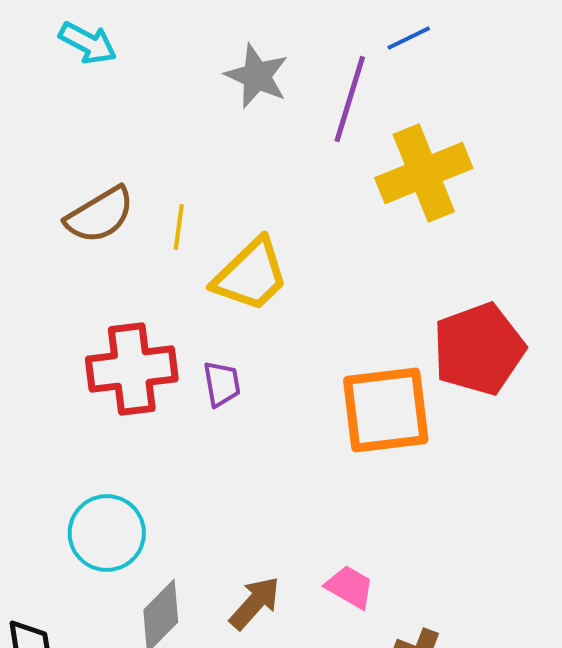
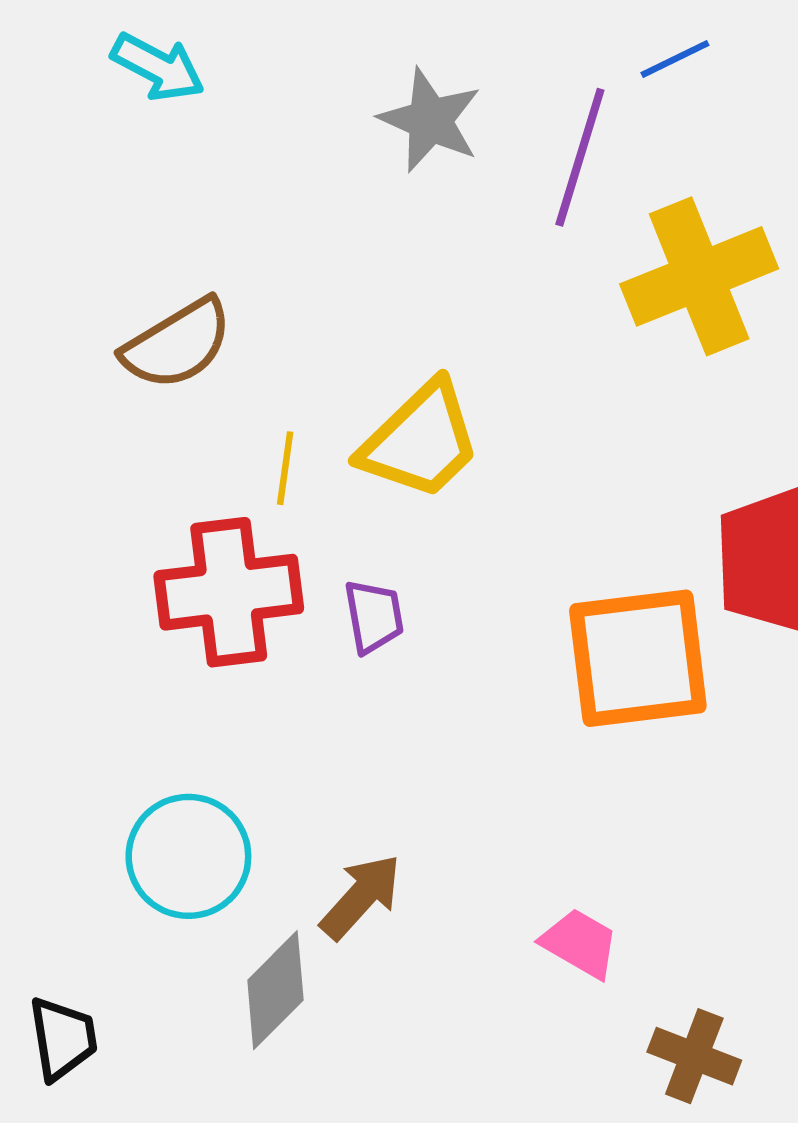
yellow line: (179, 227) -> (285, 468), moved
brown arrow: (255, 603) -> (361, 897), moved

